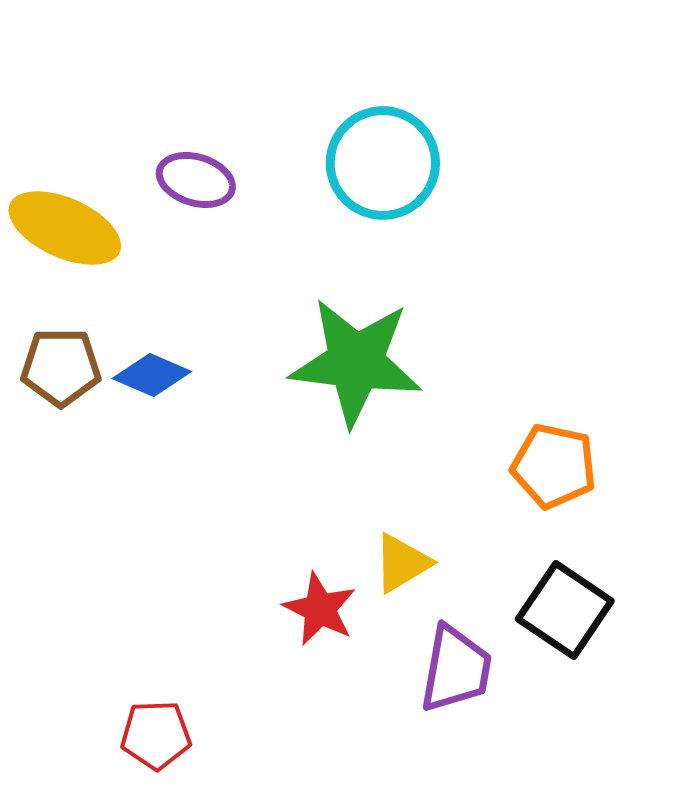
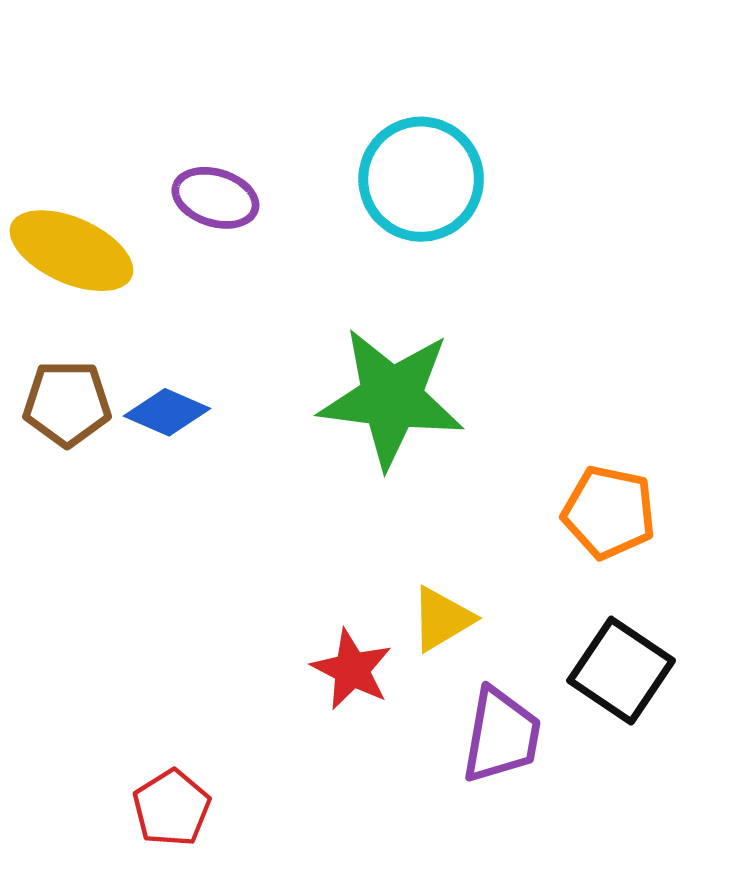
red pentagon: (156, 735) -> (171, 808), turned -30

